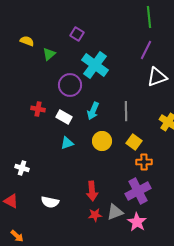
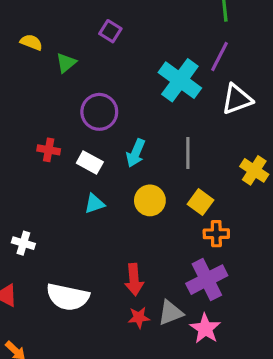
cyan cross: (95, 65) -> (180, 80), moved
white semicircle: (50, 202) -> (68, 297), size x1.5

